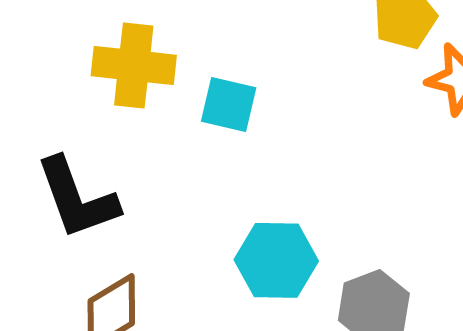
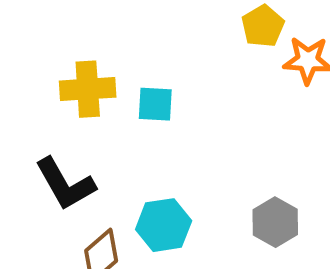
cyan hexagon: (276, 260) -> (164, 225), moved

